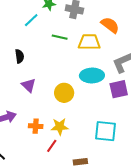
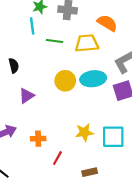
cyan line: (31, 20) -> (32, 26), moved, turned -49
purple triangle: (29, 85) -> (27, 96), turned 49
yellow circle: (64, 93) -> (65, 81), moved
yellow star: (60, 127) -> (84, 132), moved

